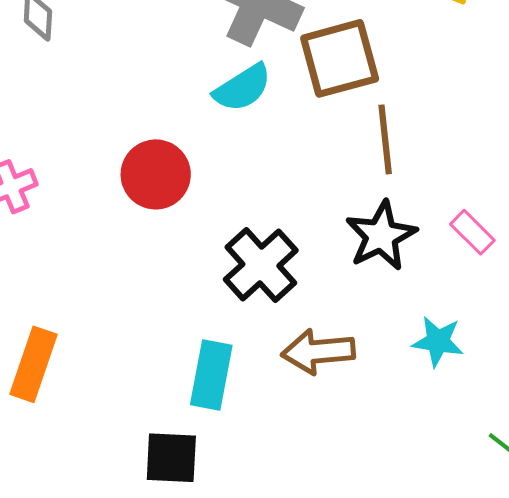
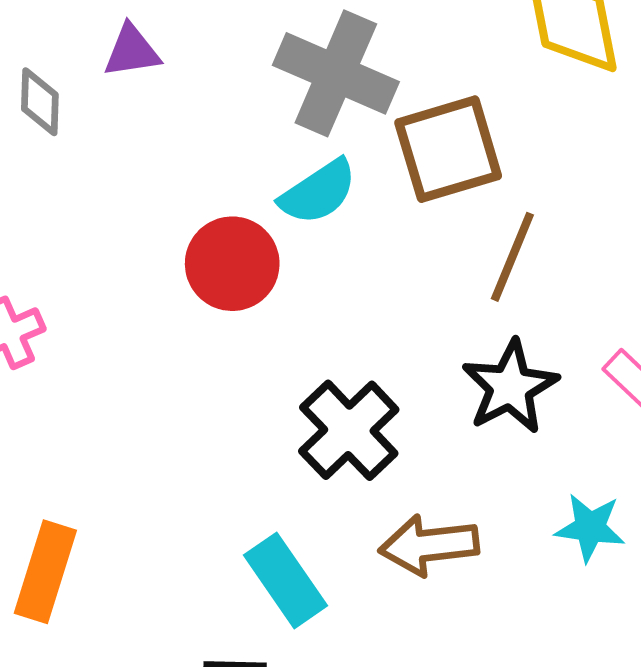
brown line: (385, 139) -> (512, 257), turned 30
red circle: (156, 174) -> (232, 264), moved
cyan rectangle: (211, 375) -> (286, 580), turned -44

